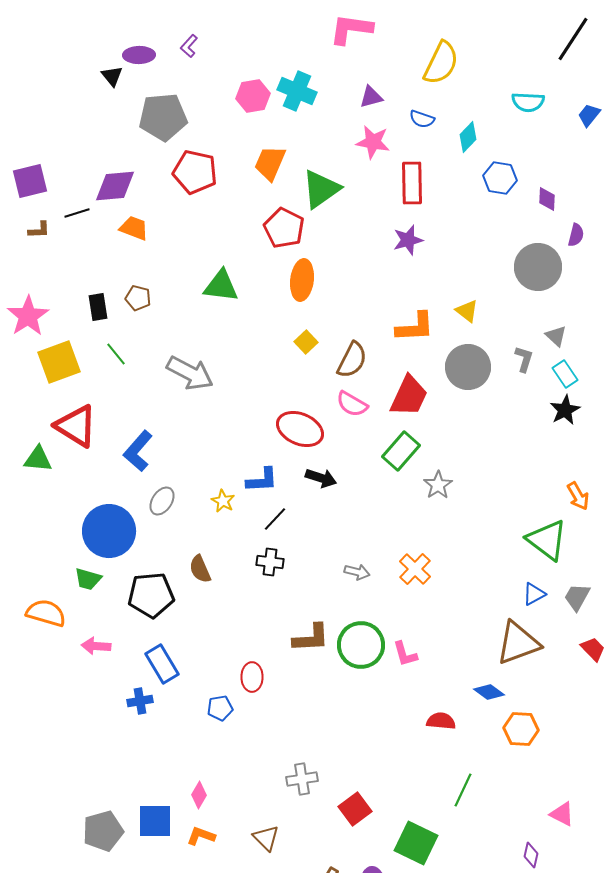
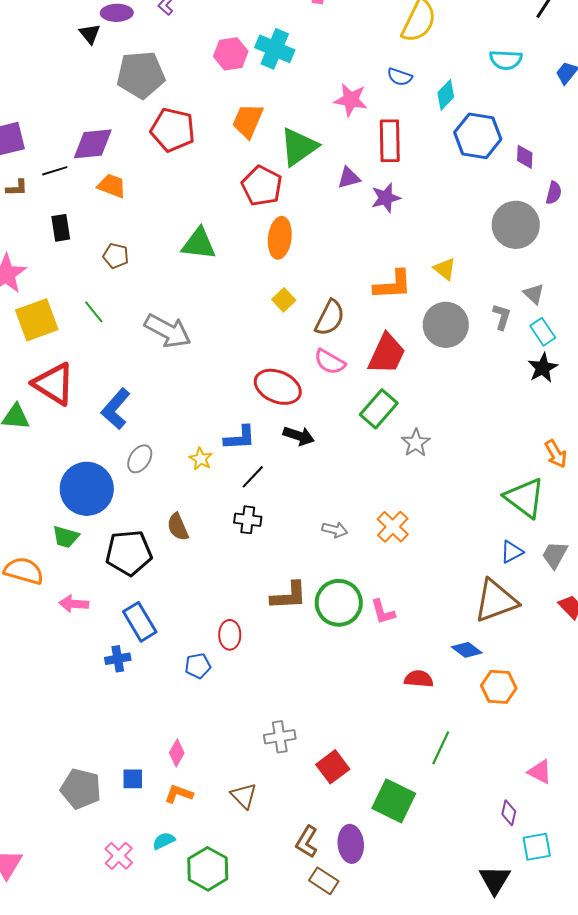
purple triangle: (371, 97) -> (349, 178), moved
blue hexagon: (500, 178) -> (478, 136), size x1.4
black rectangle: (98, 307) -> (61, 228), moved
blue square: (155, 821) -> (133, 779), size x0.6
gray pentagon: (103, 831) -> (81, 789), turned 30

